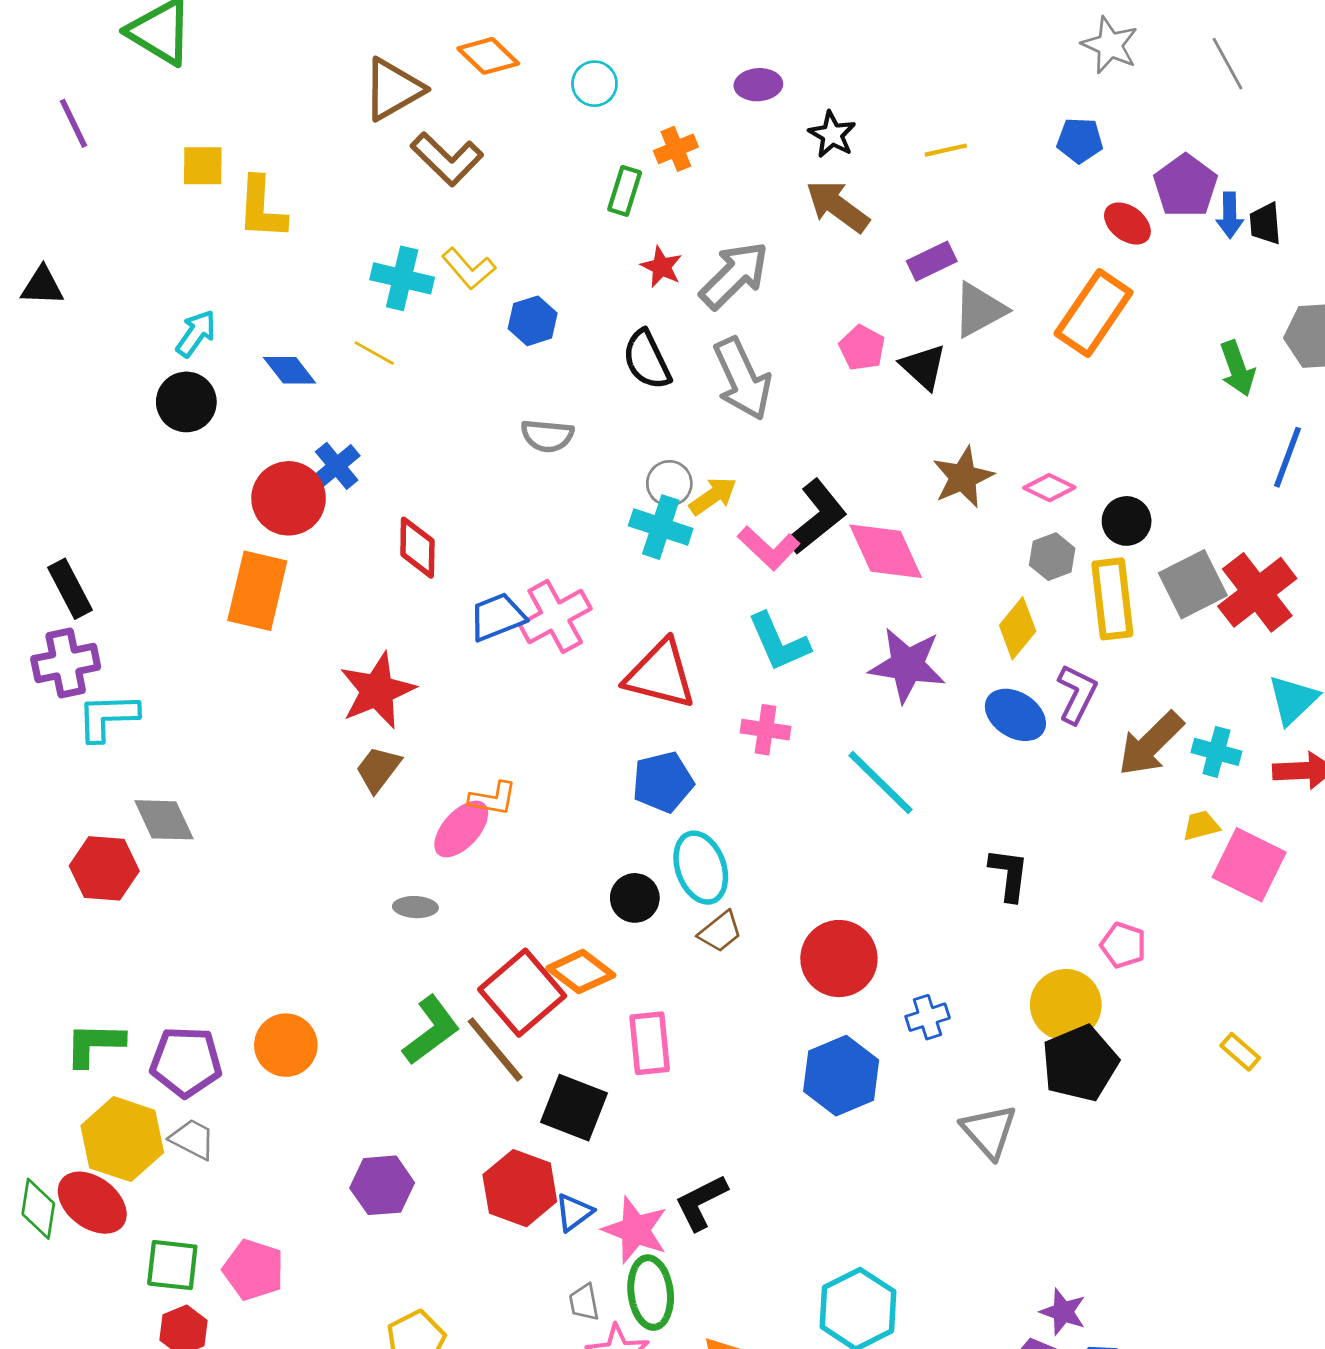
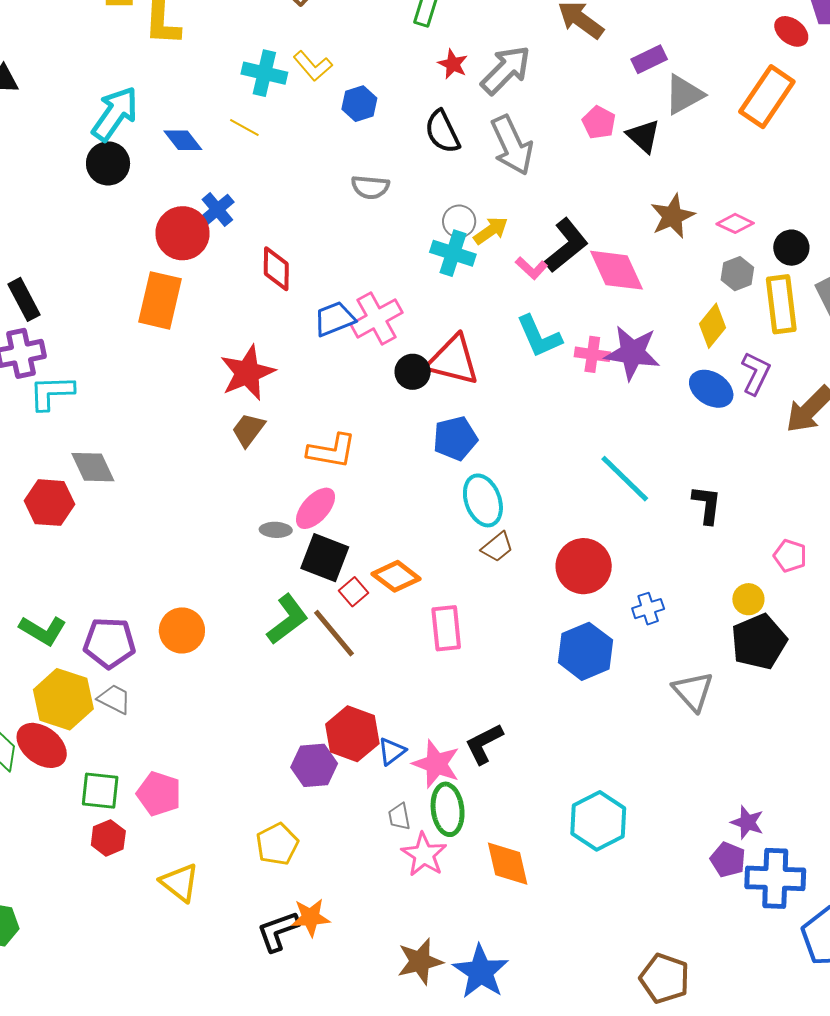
cyan arrow: (196, 333) -> (115, 114), size x1.6
pink L-shape: (769, 548) -> (531, 268), size x0.7
pink cross: (766, 730) -> (592, 354), moved
cyan line: (880, 782) -> (625, 479), moved
orange L-shape: (493, 799) -> (332, 451), size x1.4
pink ellipse: (461, 829) -> (316, 508), moved
black circle: (635, 898) -> (413, 372), moved
red square: (522, 993) -> (353, 592), size x0.5
yellow circle: (1066, 1005) -> (748, 599), size x0.6
green L-shape: (94, 1044) -> (43, 630), turned -150
black square: (574, 1108) -> (325, 558), moved
purple hexagon: (382, 1185) -> (314, 765), moved

